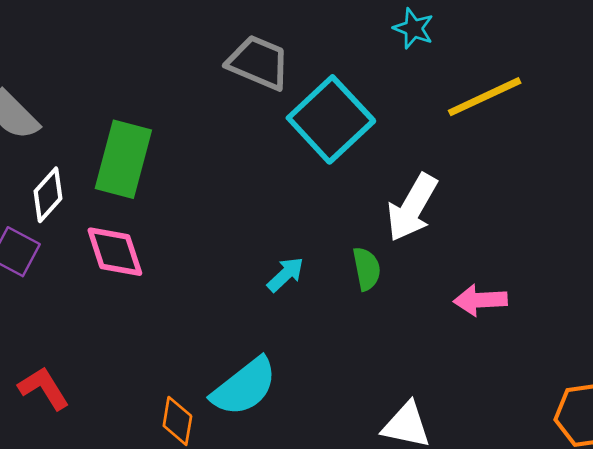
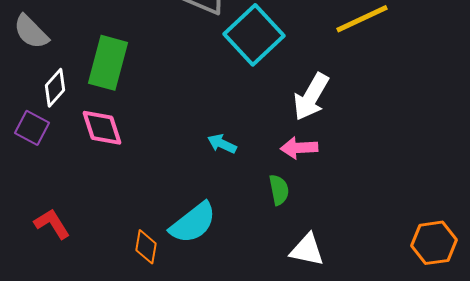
green semicircle: (367, 269) -> (279, 190), moved
cyan arrow: (285, 274) -> (222, 144), turned -112
pink arrow: (480, 300) -> (299, 148), moved

